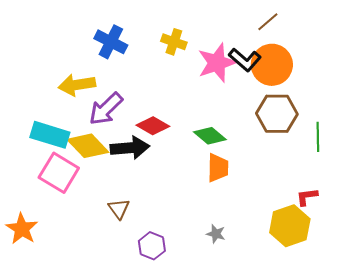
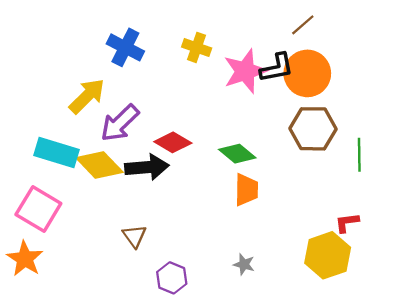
black L-shape: (245, 60) -> (277, 68), turned -52
yellow arrow: (77, 85) -> (87, 96), turned 144
pink square: (59, 173) -> (38, 209), moved

